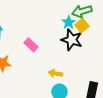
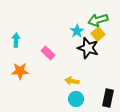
cyan star: (69, 22) -> (77, 31), moved

